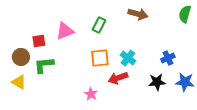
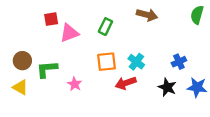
red square: (39, 41) -> (51, 19), moved
black star: (157, 82) -> (167, 87), turned 30
pink star: (91, 94) -> (75, 84), moved

